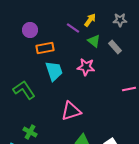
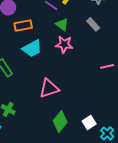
green triangle: (94, 41) -> (62, 24), moved
cyan trapezoid: (54, 71) -> (32, 48), turned 80

